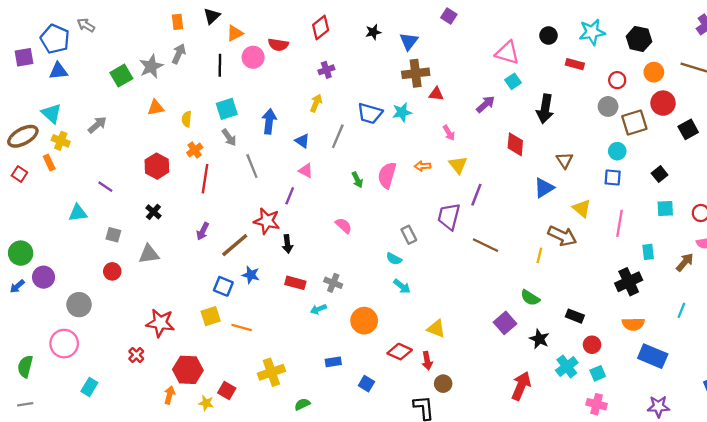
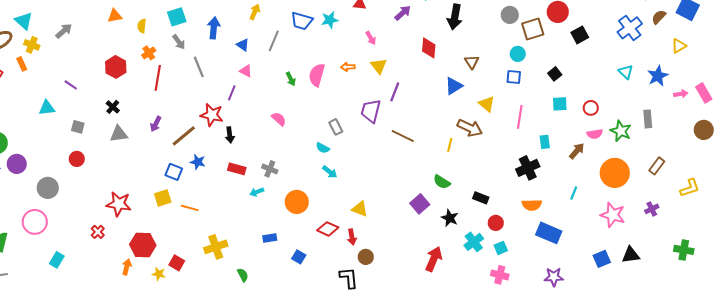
gray triangle: (149, 254) -> (119, 134), moved
green semicircle: (302, 404) -> (243, 275), turned 88

